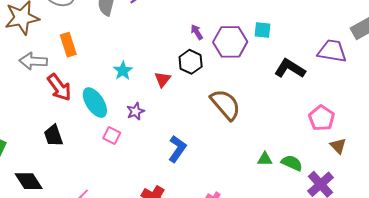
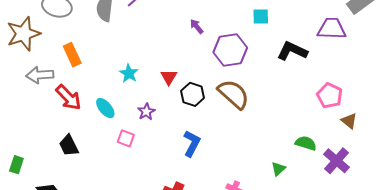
purple hexagon: (230, 42) -> (230, 50), moved
black hexagon: (191, 62) -> (193, 94), moved
cyan ellipse: (95, 103) -> (105, 108), size x0.7
green triangle: (265, 159) -> (278, 169), moved, turned -35

